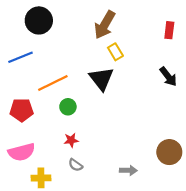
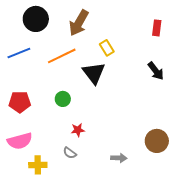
brown arrow: (105, 25) -> (79, 23), moved
orange line: (53, 83) -> (62, 56), moved
red star: (71, 140) -> (78, 130), moved

